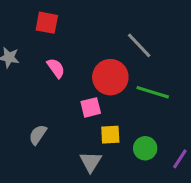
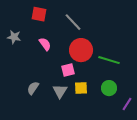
gray line: (139, 45) -> (73, 22), moved
green circle: (145, 148) -> (109, 88), moved
gray triangle: (91, 162) -> (60, 91), moved

